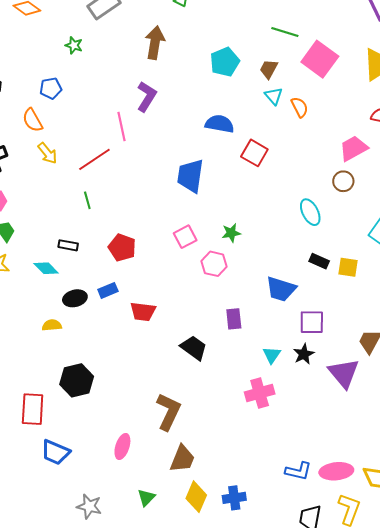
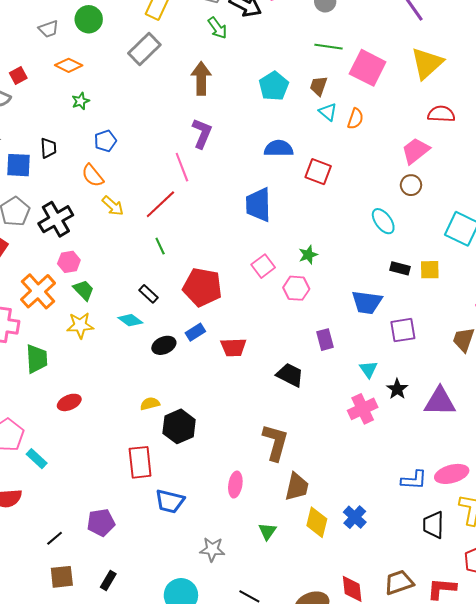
green star: (74, 45) -> (81, 101), moved, turned -30
orange semicircle: (300, 107) -> (355, 119), turned 55
black rectangle: (68, 245) -> (148, 294), turned 42
red pentagon: (122, 247) -> (202, 287), size x1.4
yellow semicircle: (52, 325) -> (150, 404), moved
black star: (304, 354) -> (397, 389), moved
purple triangle: (344, 373) -> (440, 401), moved, turned -40
blue cross: (234, 498) -> (355, 517), turned -30

